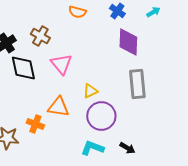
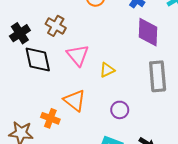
yellow triangle: (90, 91) -> (107, 70), moved
orange triangle: (58, 107) -> (75, 100), turned 30
purple circle: (101, 116) -> (120, 110), size x0.6

